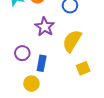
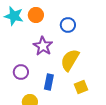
blue rectangle: (42, 63) -> (49, 82), moved

